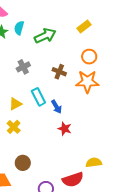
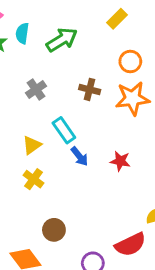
blue arrow: (56, 107) -> (79, 156), moved
red star: (65, 129) -> (120, 161), moved

